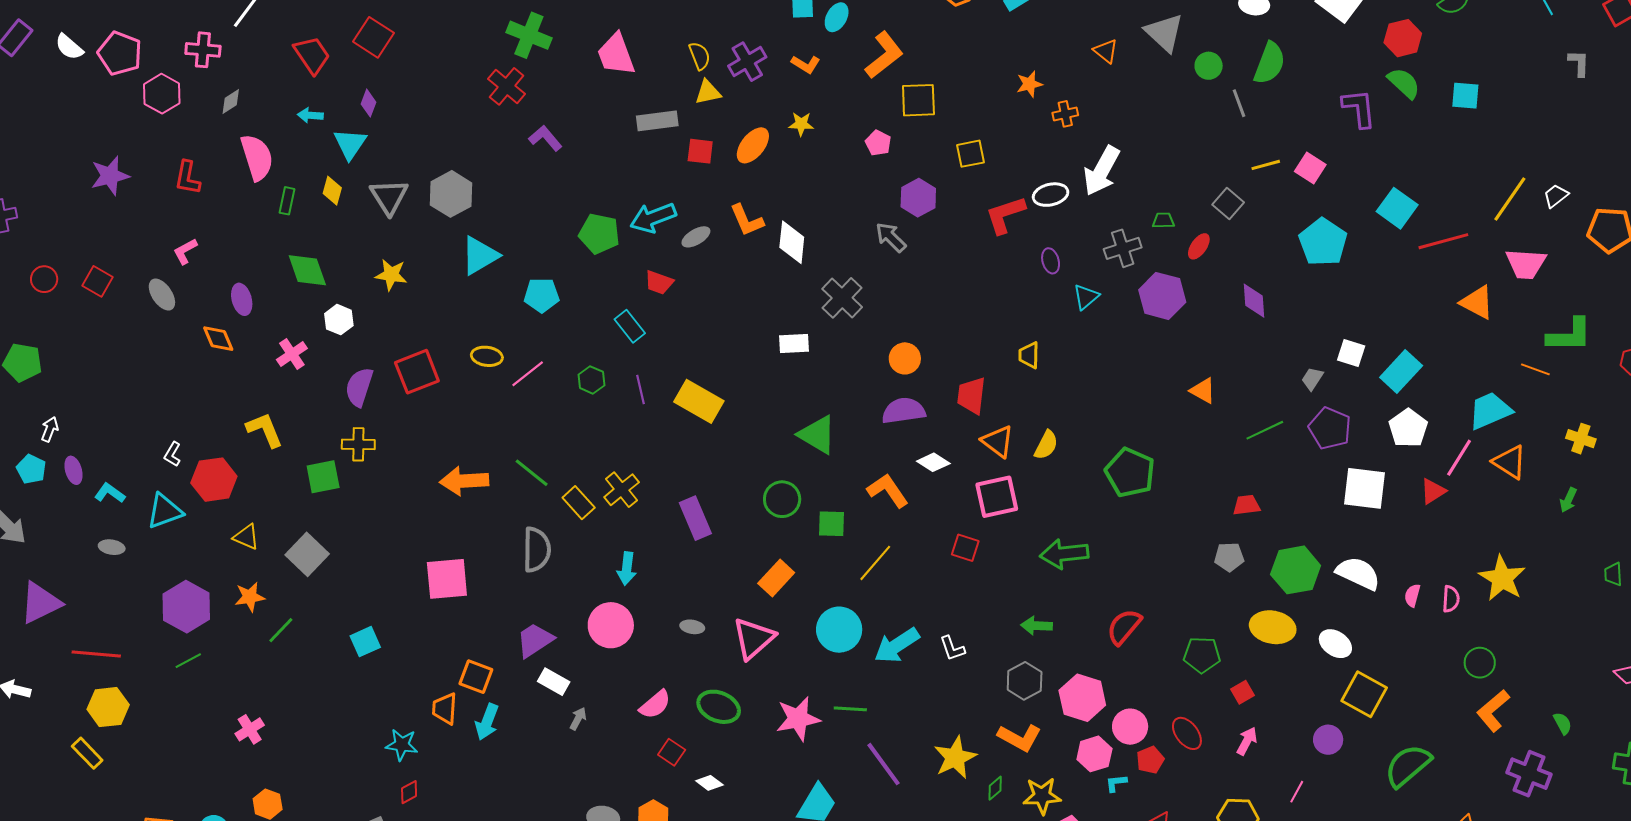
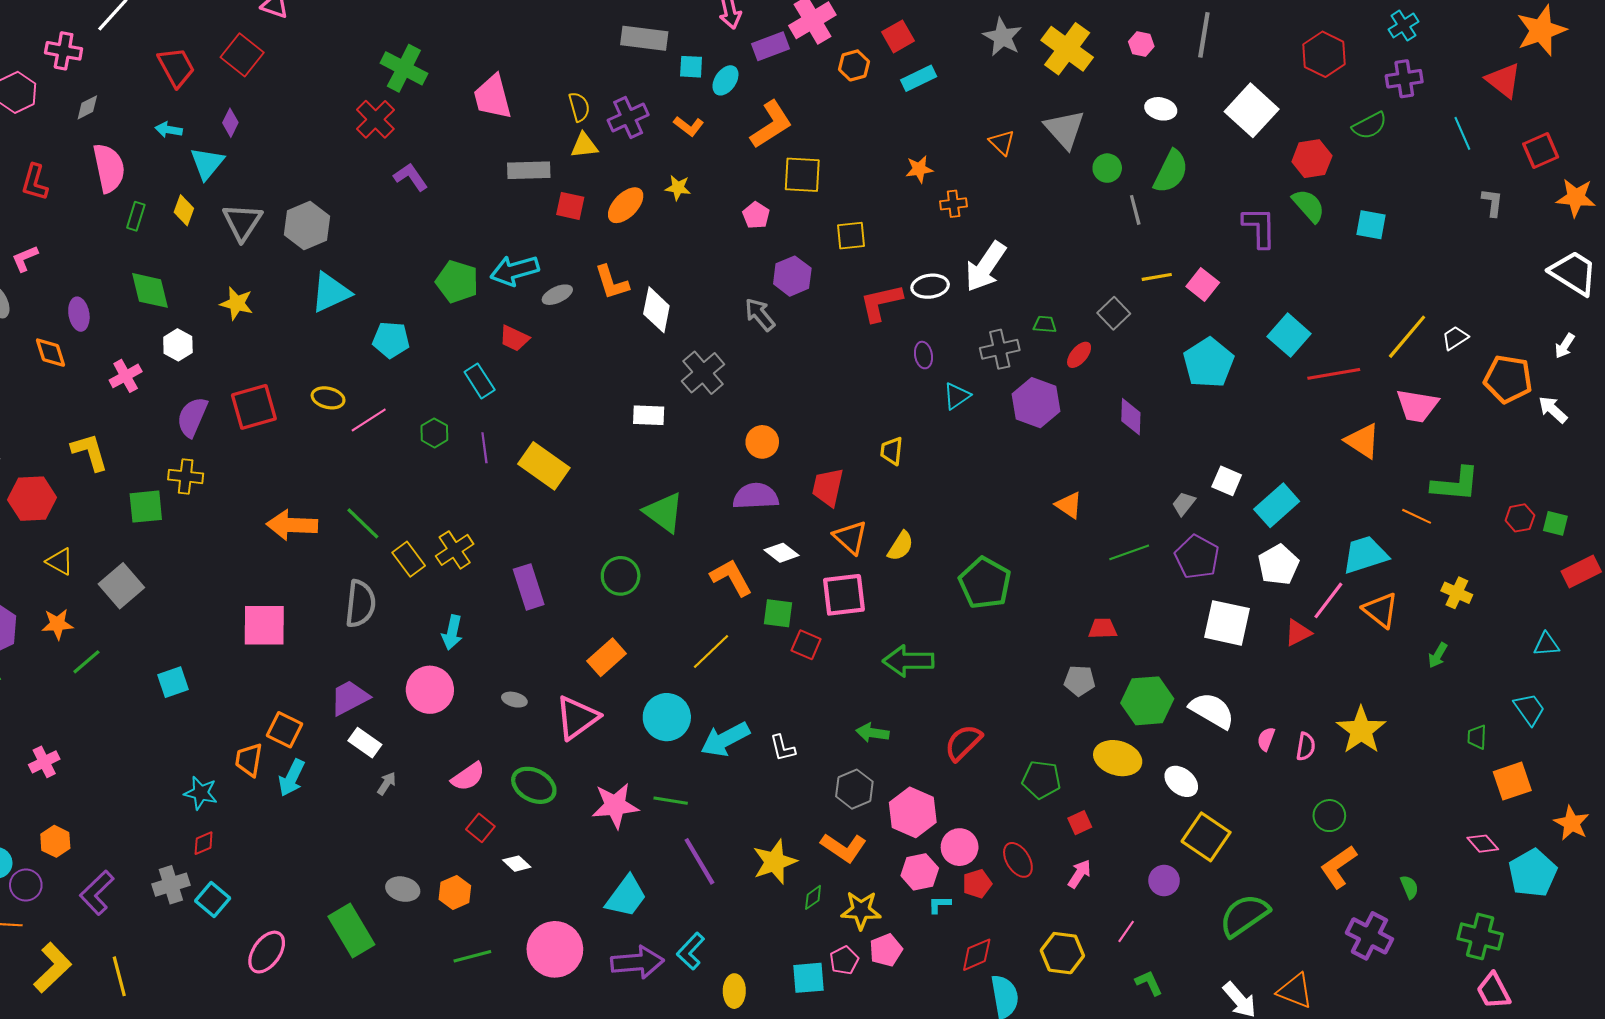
green square: (831, 524) -> (778, 613), moved

